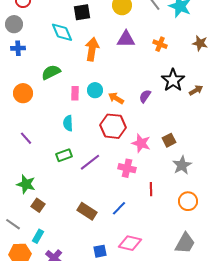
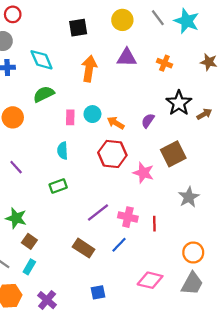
cyan diamond: (62, 32) -> (42, 60), moved
brown square: (169, 140) -> (173, 154), moved, size x1.6
purple line: (90, 162) -> (98, 213), moved
pink cross: (127, 168) -> (128, 217), moved
orange circle: (188, 201) -> (193, 252), moved
cyan rectangle: (38, 236) -> (29, 267), moved
pink diamond: (130, 243) -> (150, 280), moved

